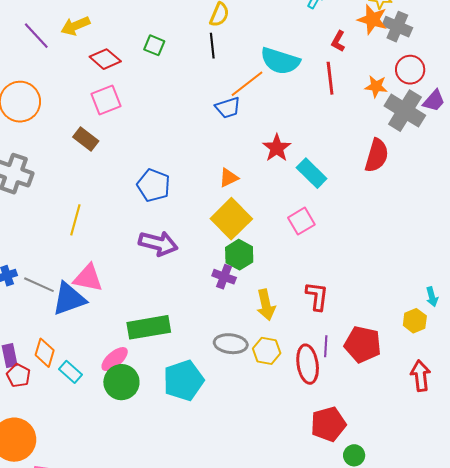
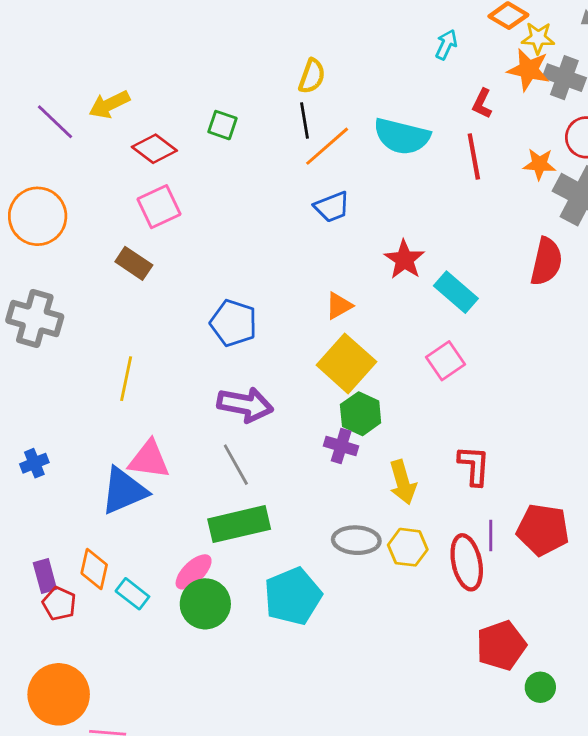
orange line: (247, 84) -> (327, 146), moved
gray line: (39, 285) -> (236, 465), moved, turned 40

